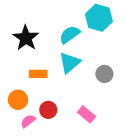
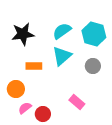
cyan hexagon: (99, 18) -> (94, 34), moved
black star: (26, 38) -> (23, 34), turned 30
red circle: (48, 110) -> (43, 114), moved

